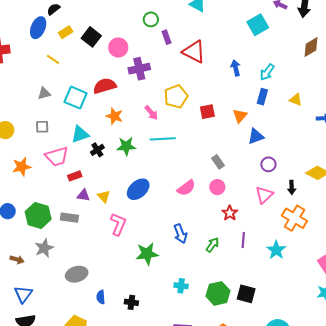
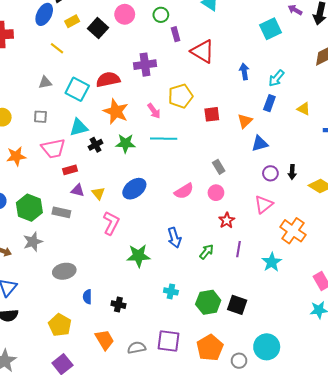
pink circle: (118, 47) -> (125, 14), moved
orange star: (114, 116) -> (116, 111), size x1.4
black arrow: (292, 187) -> (292, 172), moved

